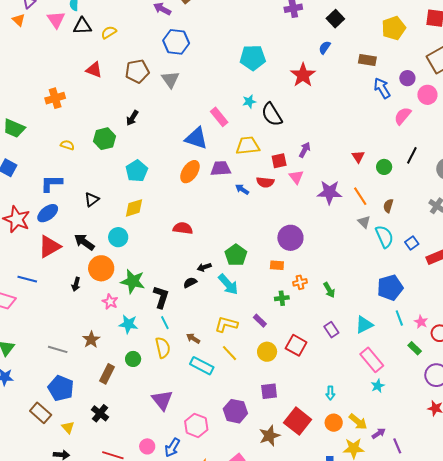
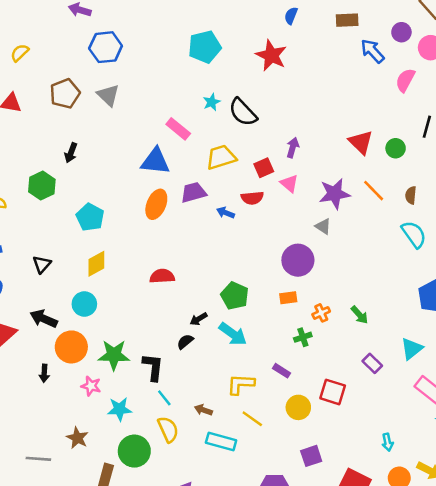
red triangle: (358, 157) -> (361, 142), size x1.5
gray triangle: (364, 222) -> (323, 226), moved
green circle: (133, 359) -> (134, 451), size x1.6

